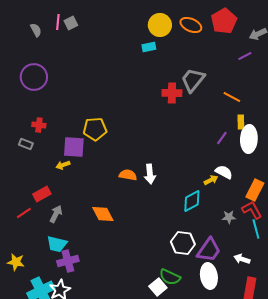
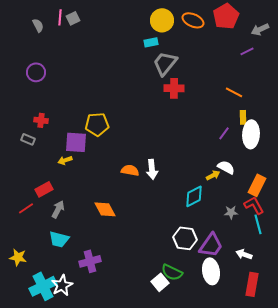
purple circle: (34, 77) -> (36, 72), size x0.7
gray trapezoid: (193, 80) -> (165, 63), moved
purple cross: (68, 261) -> (90, 261), moved

